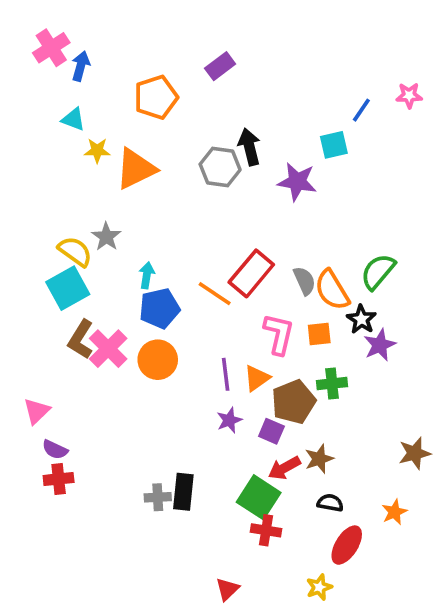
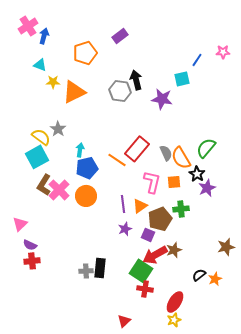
red arrow: (284, 468) -> (155, 255), size x1.4
black semicircle: (330, 503) -> (199, 275), moved, turned -48
red ellipse: (347, 545) -> (175, 302), moved

